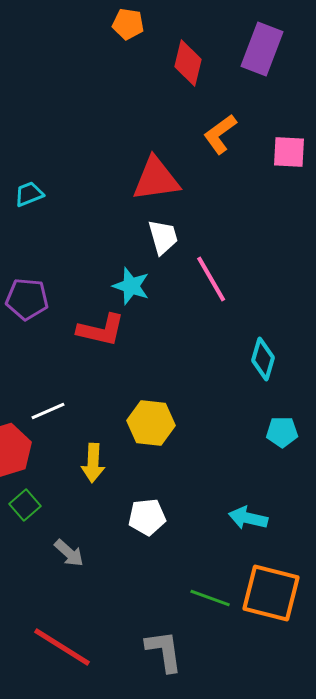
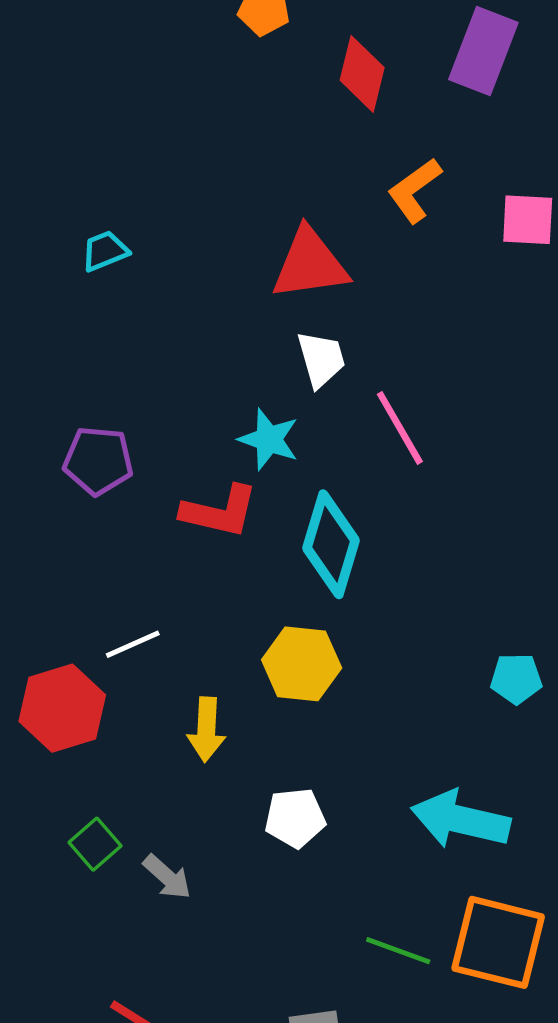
cyan trapezoid: (29, 194) -> (105, 251), moved
cyan diamond: (263, 359) -> (331, 544), moved, size x1.5
green square: (25, 505) -> (95, 844), moved
cyan arrow: (248, 518) -> (460, 820), size x1.5

